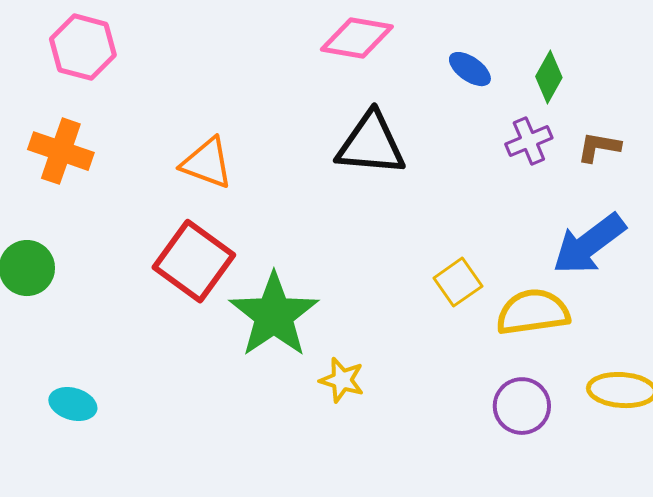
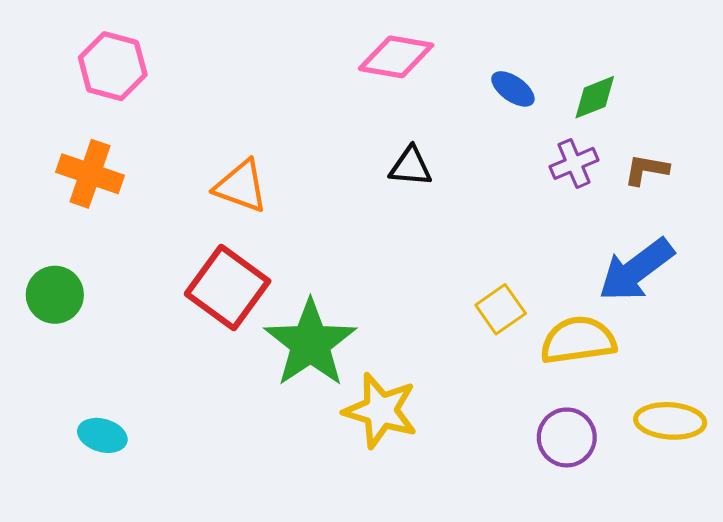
green diamond: (549, 77) -> (595, 97), turned 39
black triangle: (371, 144) -> (411, 167), size x0.6
yellow star: (342, 380) -> (381, 411), size x1.6

